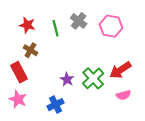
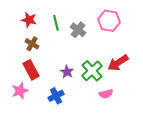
gray cross: (79, 21) -> (78, 30), moved
red rectangle: (19, 72) -> (31, 70), moved
pink semicircle: (123, 95) -> (106, 94), moved
pink star: (18, 99) -> (20, 91), turned 30

